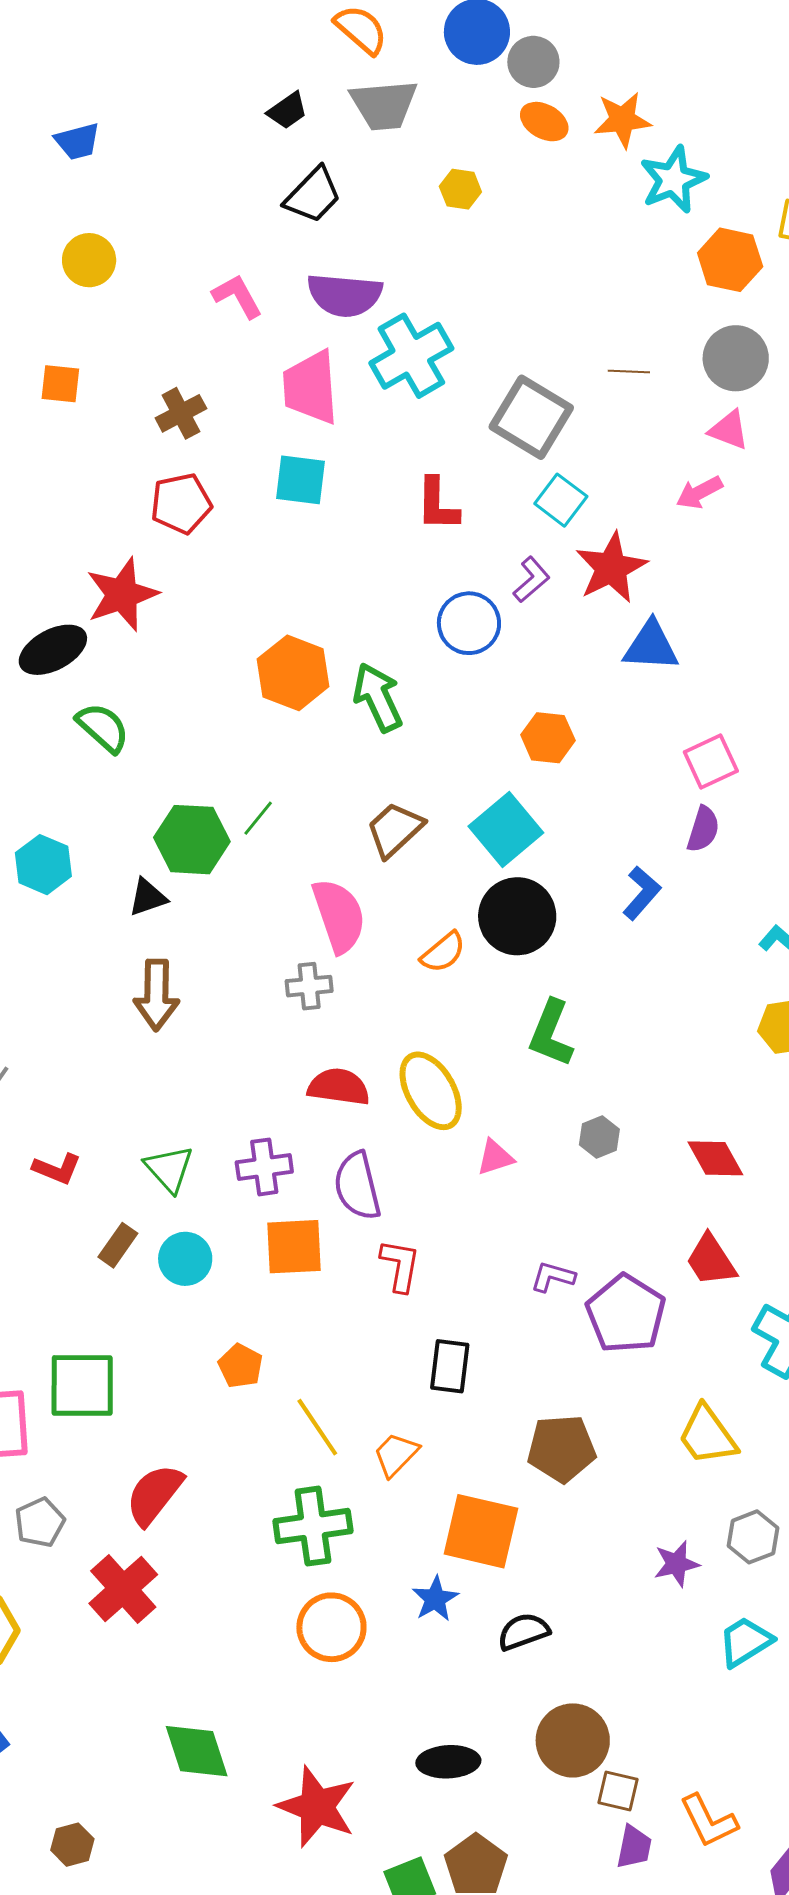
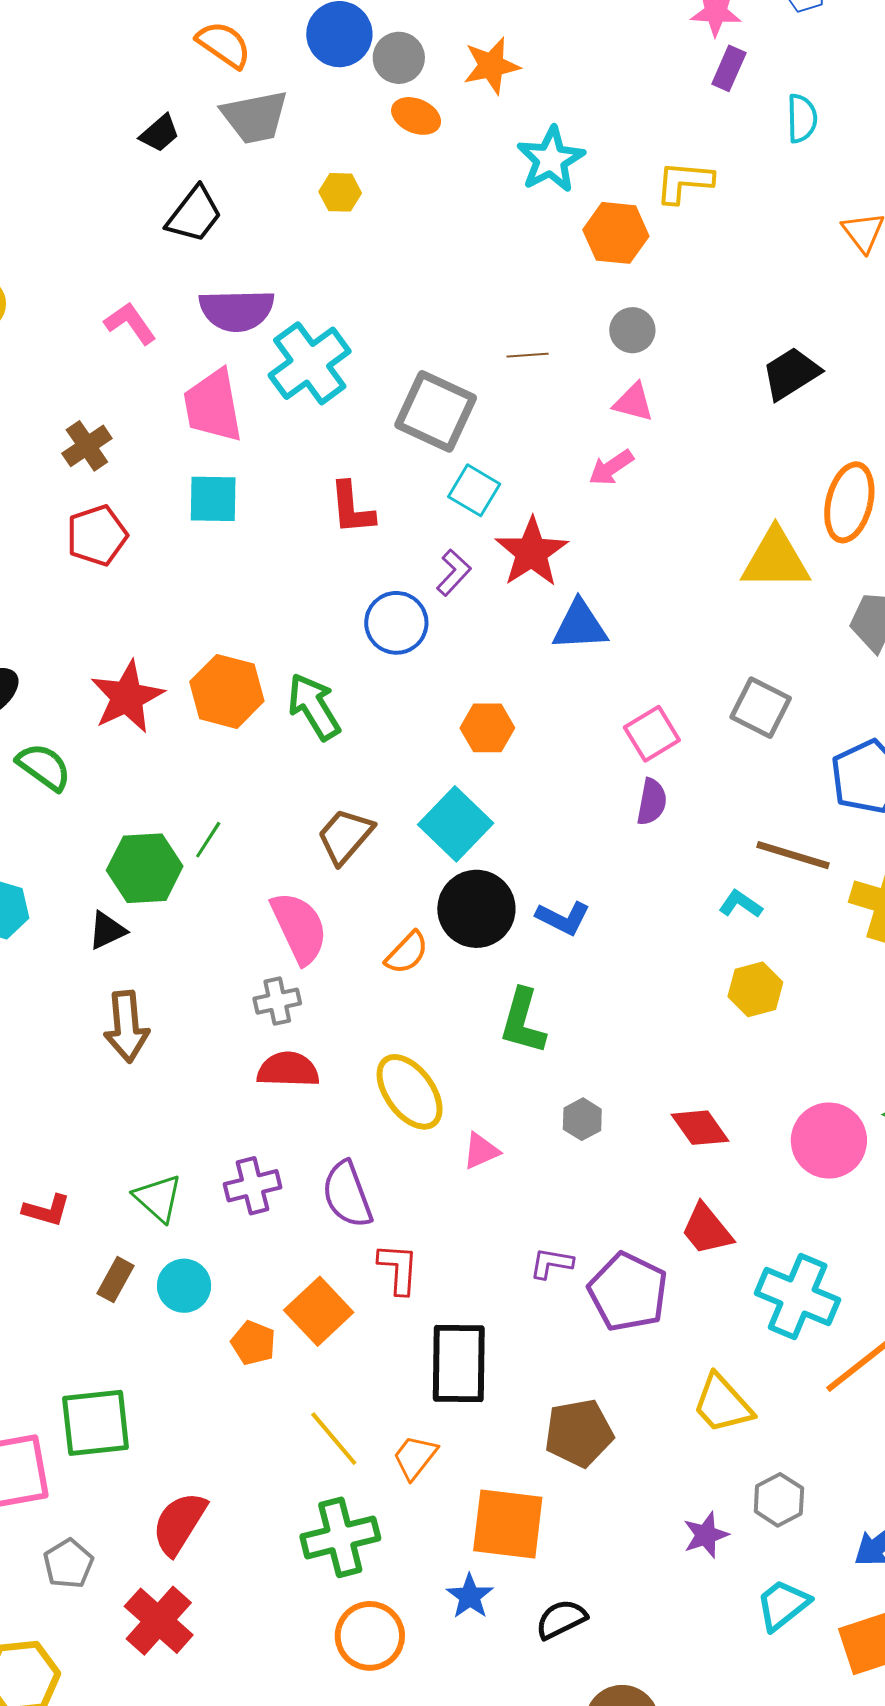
orange star: (622, 120) -> (491, 66), moved
gray circle: (736, 358) -> (632, 330), size x0.7
red star: (122, 594) -> (127, 697), moved
blue L-shape: (642, 893) -> (563, 918), moved, turned 82
red semicircle: (339, 1087) -> (288, 1070), moved
orange square: (294, 1247) -> (319, 1311), moved, turned -34
orange pentagon: (240, 1366) -> (253, 1343), moved
black rectangle: (450, 1366) -> (459, 1364), size x1.5

